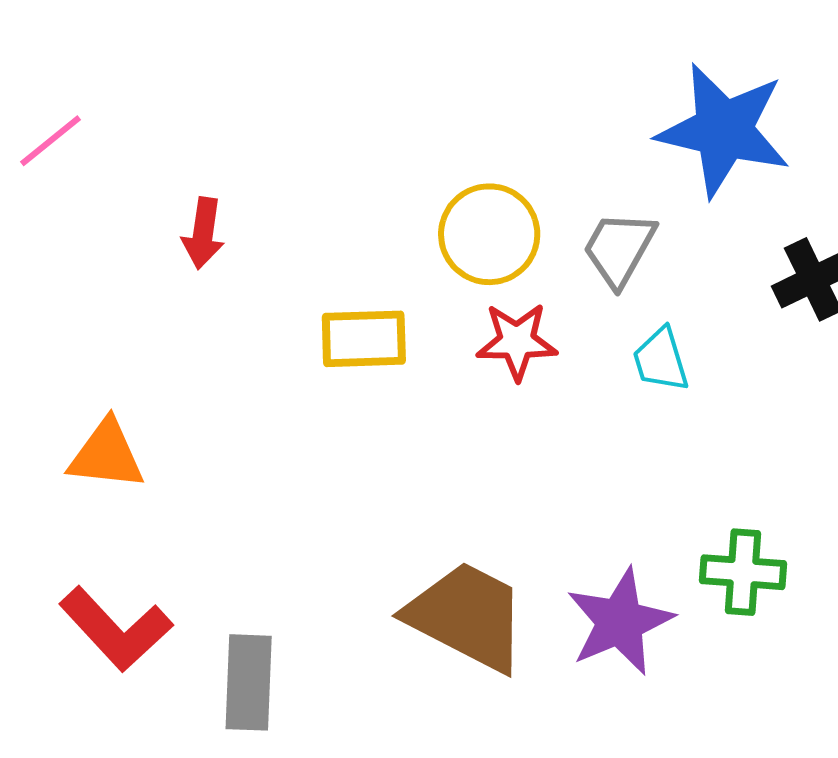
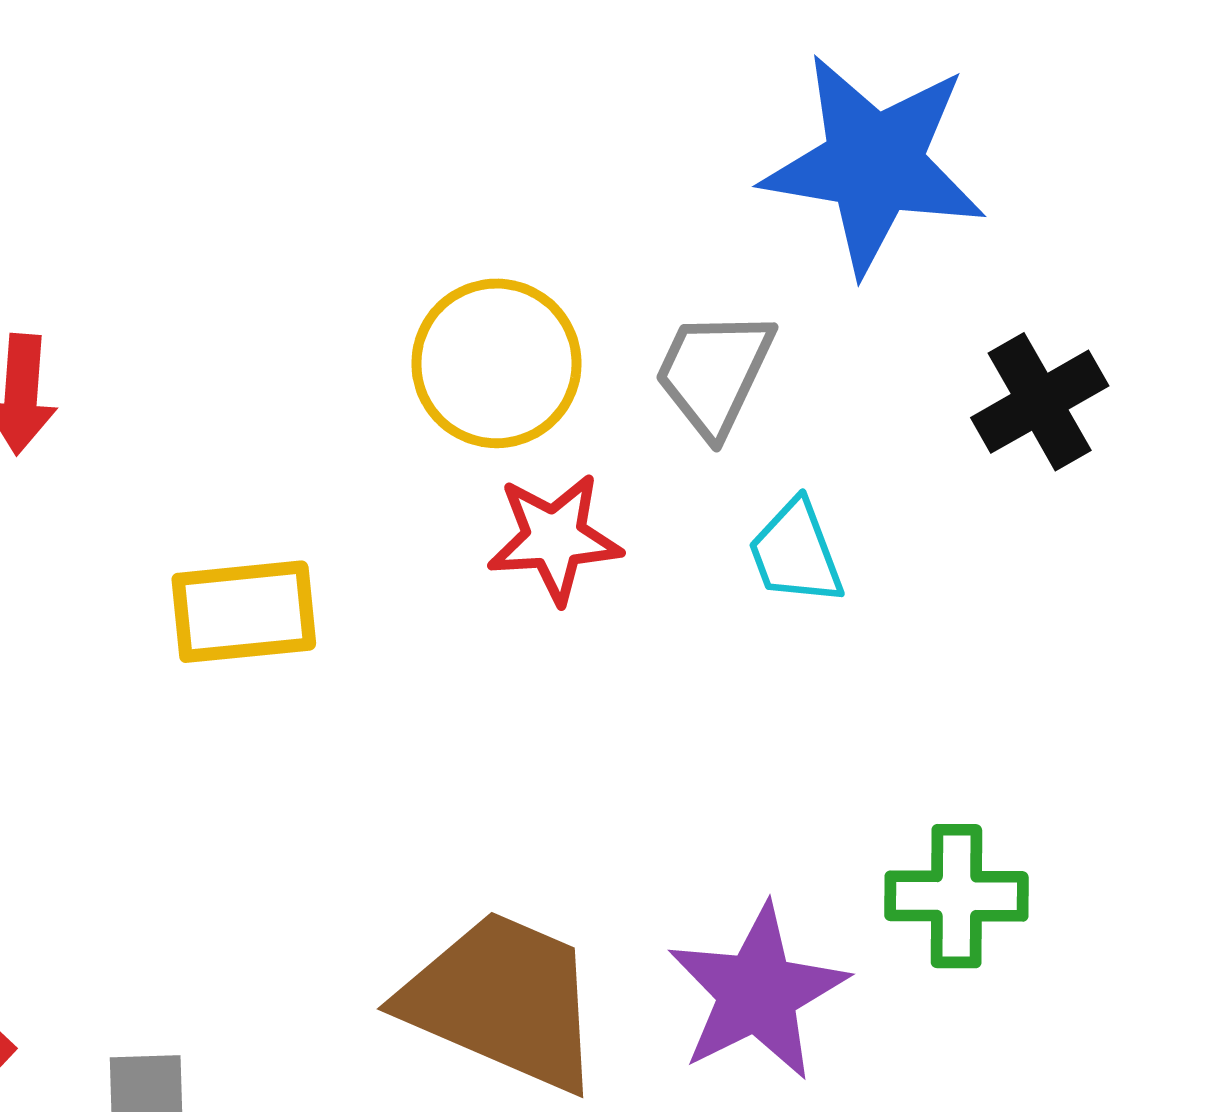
yellow rectangle: (364, 339) -> (244, 612), moved

